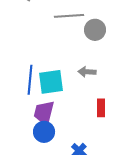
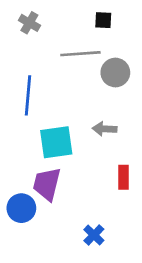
blue line: (30, 80) -> (28, 95), moved
blue circle: (44, 132) -> (21, 208), moved

